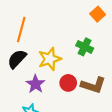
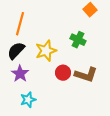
purple star: (35, 84) -> (20, 74), moved

